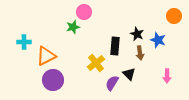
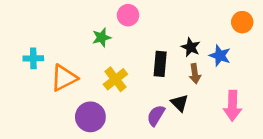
pink circle: (84, 12) -> (128, 15), moved
yellow cross: (96, 63) -> (115, 79), moved
pink arrow: (167, 76) -> (232, 106), size x1.5
purple circle: (53, 80) -> (90, 117), moved

